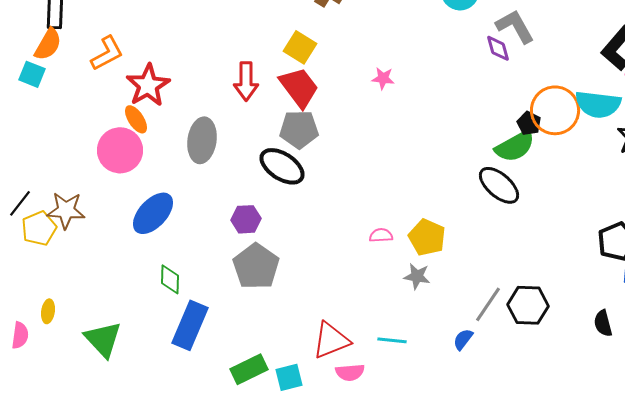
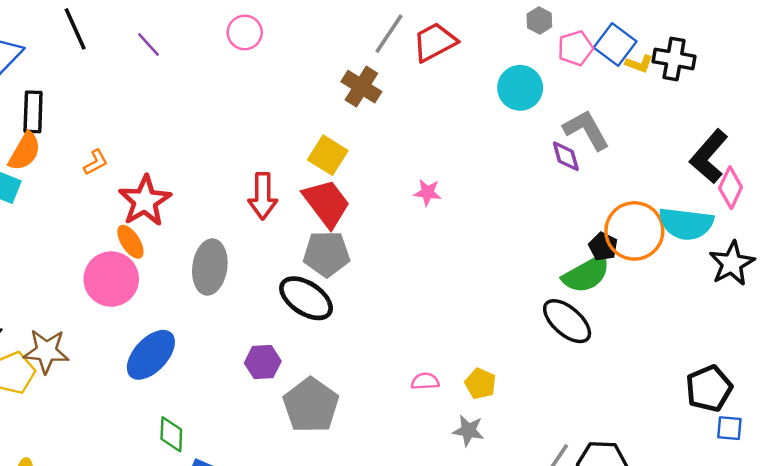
orange L-shape: (107, 53) -> (96, 162), size x0.6
yellow pentagon: (427, 237) -> (480, 384), size x0.7
gray pentagon: (256, 266) -> (311, 405), moved

